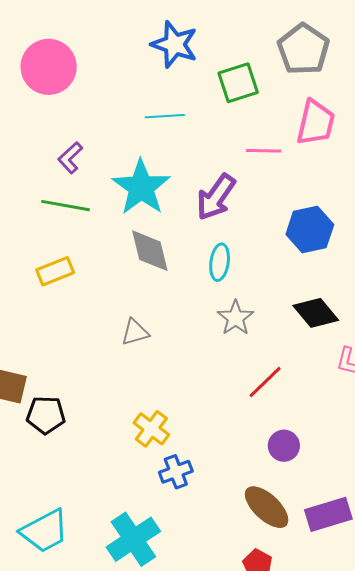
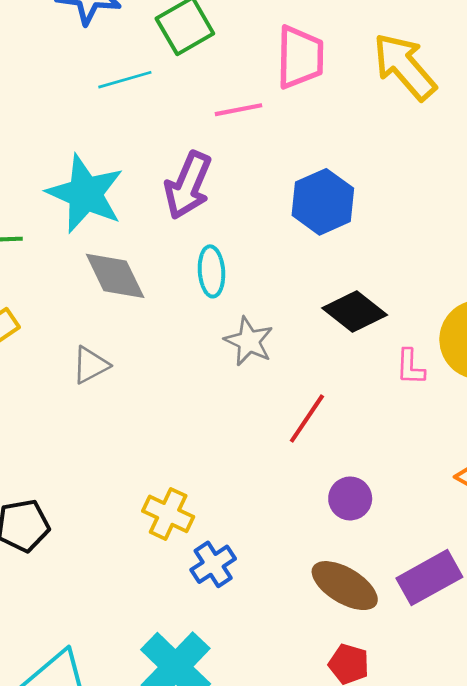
cyan line: (165, 116) -> (125, 80), moved
gray triangle: (135, 332) -> (90, 365), moved

